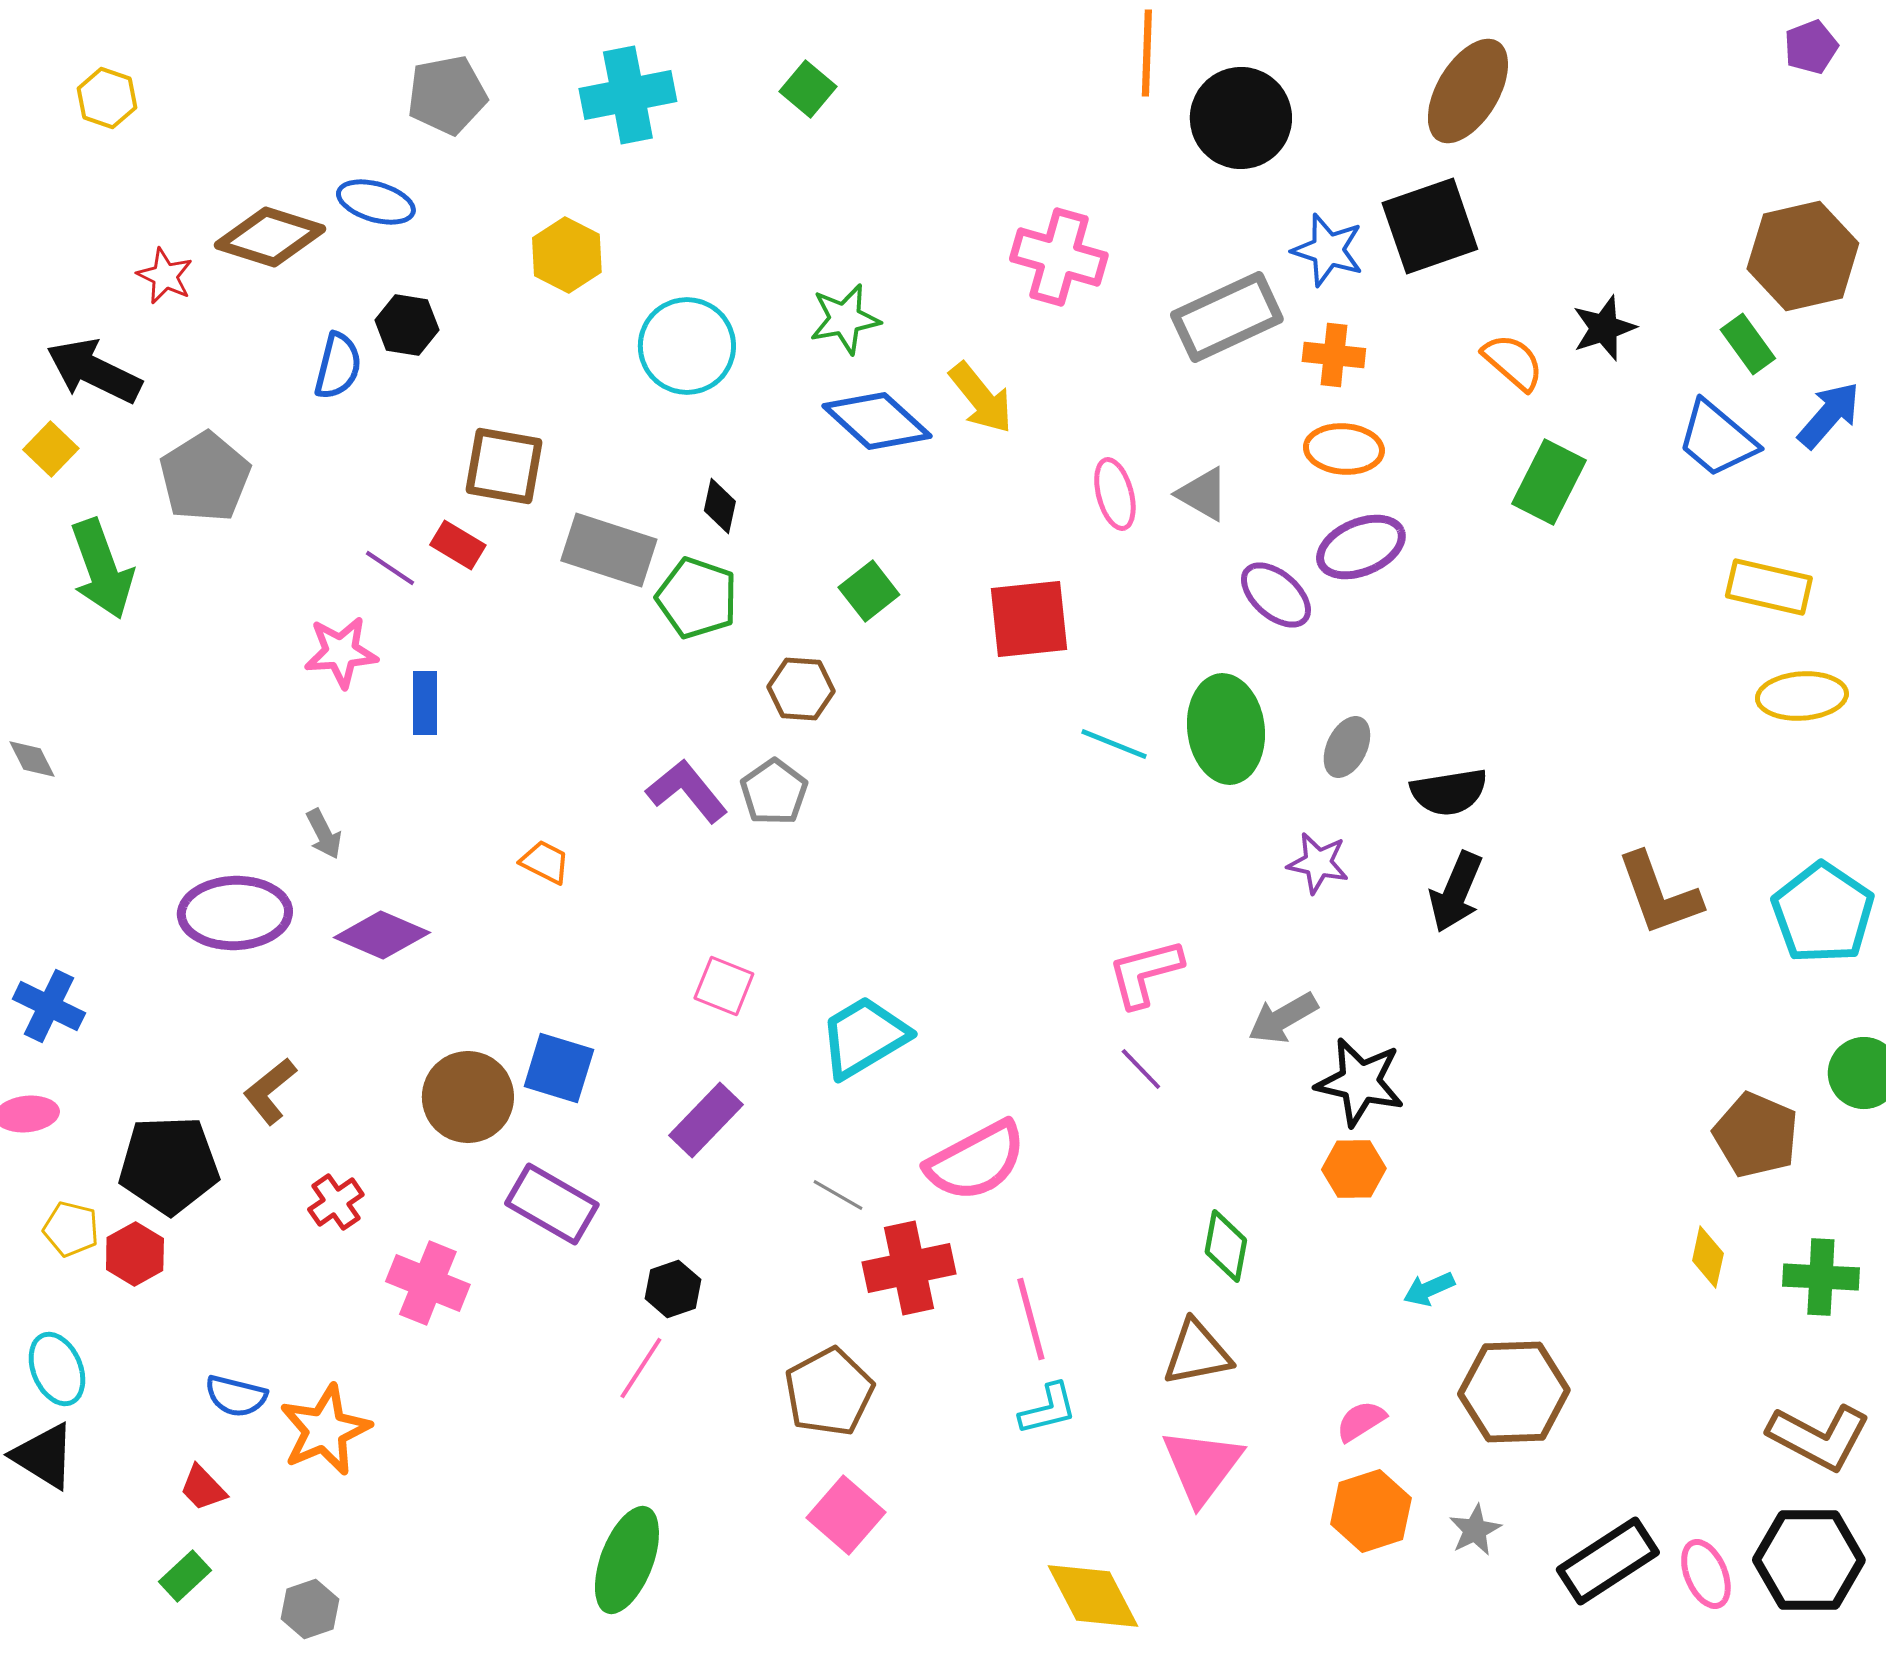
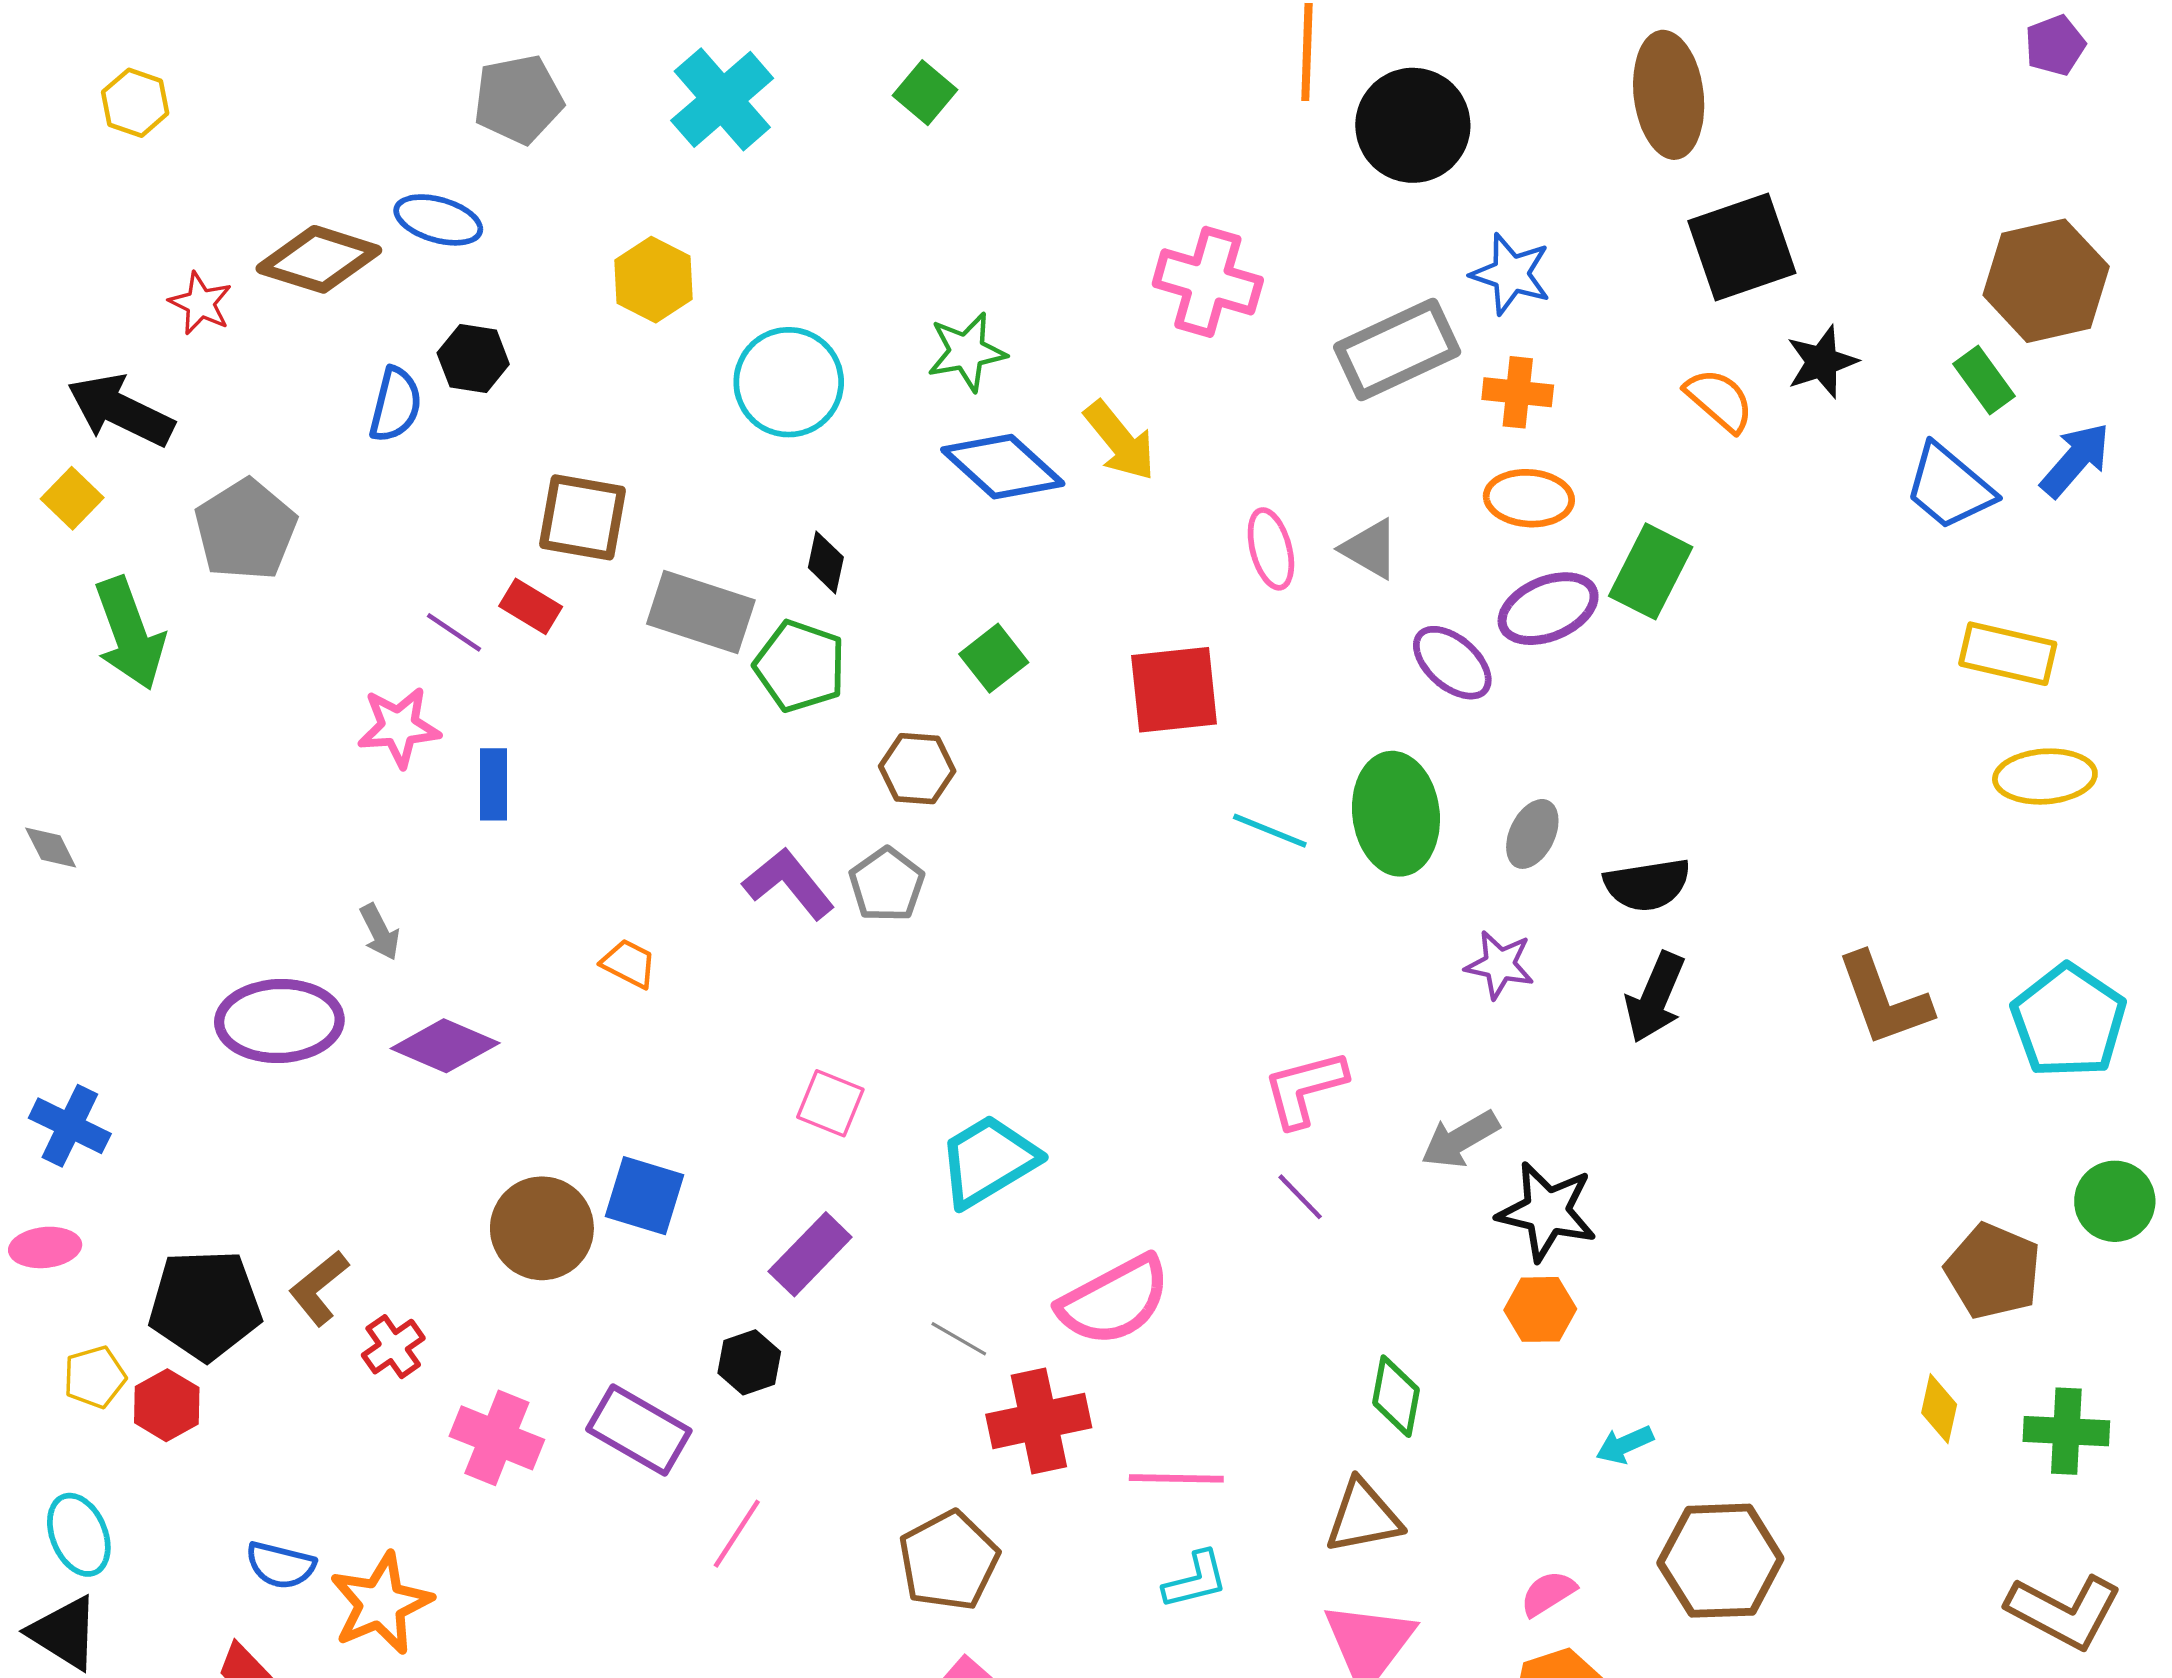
brown ellipse: (1468, 91) -> (1669, 95), turned -38
cyan cross: (628, 95) -> (722, 99), turned -30
black square: (1430, 226) -> (1742, 247), moved
green rectangle: (1549, 482) -> (1651, 571), moved
brown L-shape: (270, 1091) -> (319, 1288), moved
purple rectangle: (552, 1204) -> (639, 1430), moved
yellow pentagon: (71, 1229) -> (95, 1377), turned -30
black hexagon: (673, 1289) -> (749, 1362), moved
pink line: (1031, 1319) -> (1176, 1478), turned -74

